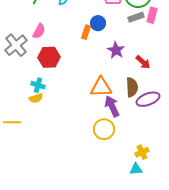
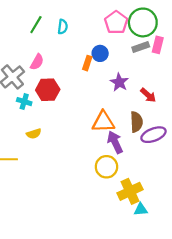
cyan cross: (38, 85) -> (24, 102), moved
yellow cross: (142, 152) -> (130, 191), moved, size x1.6

